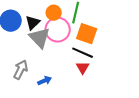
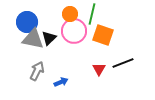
black triangle: (33, 23) -> (49, 38), moved
gray triangle: (40, 38) -> (33, 39), moved, turned -35
black line: (83, 53) -> (123, 63), moved, turned -45

